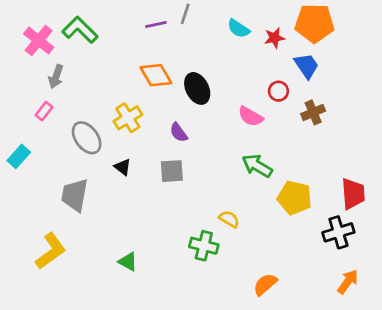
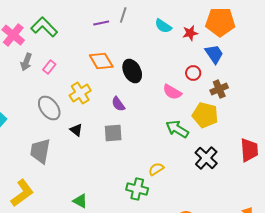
pink rectangle: (44, 111) -> (49, 67), moved
yellow pentagon: (294, 198) -> (205, 115), moved
yellow semicircle: (229, 219) -> (156, 169), turned -63
black cross: (338, 232) -> (206, 158), moved, turned -30

